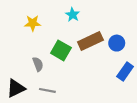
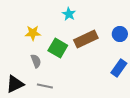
yellow star: (33, 23) -> (33, 33), moved
blue circle: (117, 43) -> (120, 34), moved

